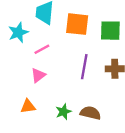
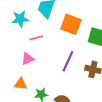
orange triangle: (28, 106) -> (21, 84), moved

